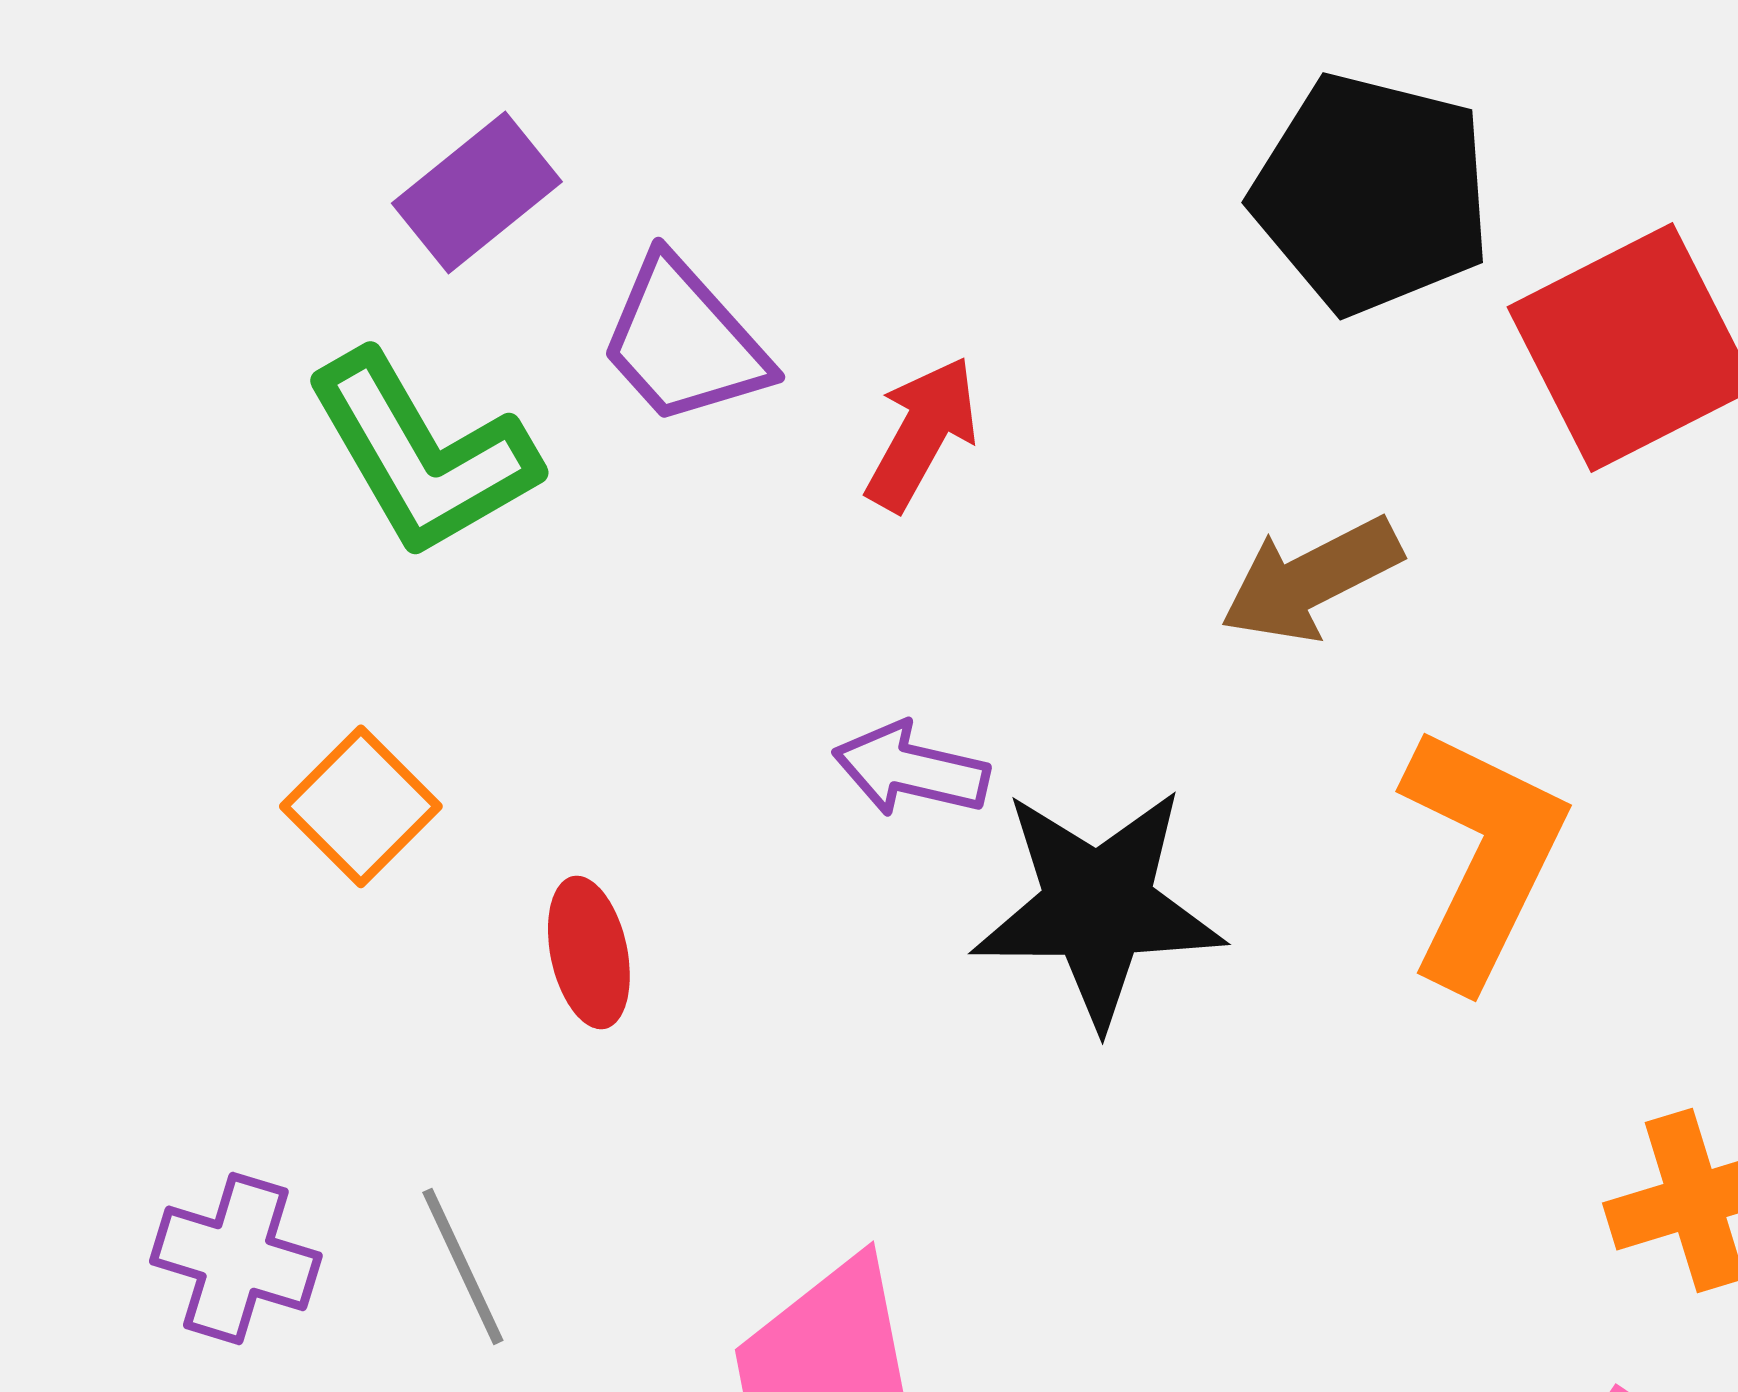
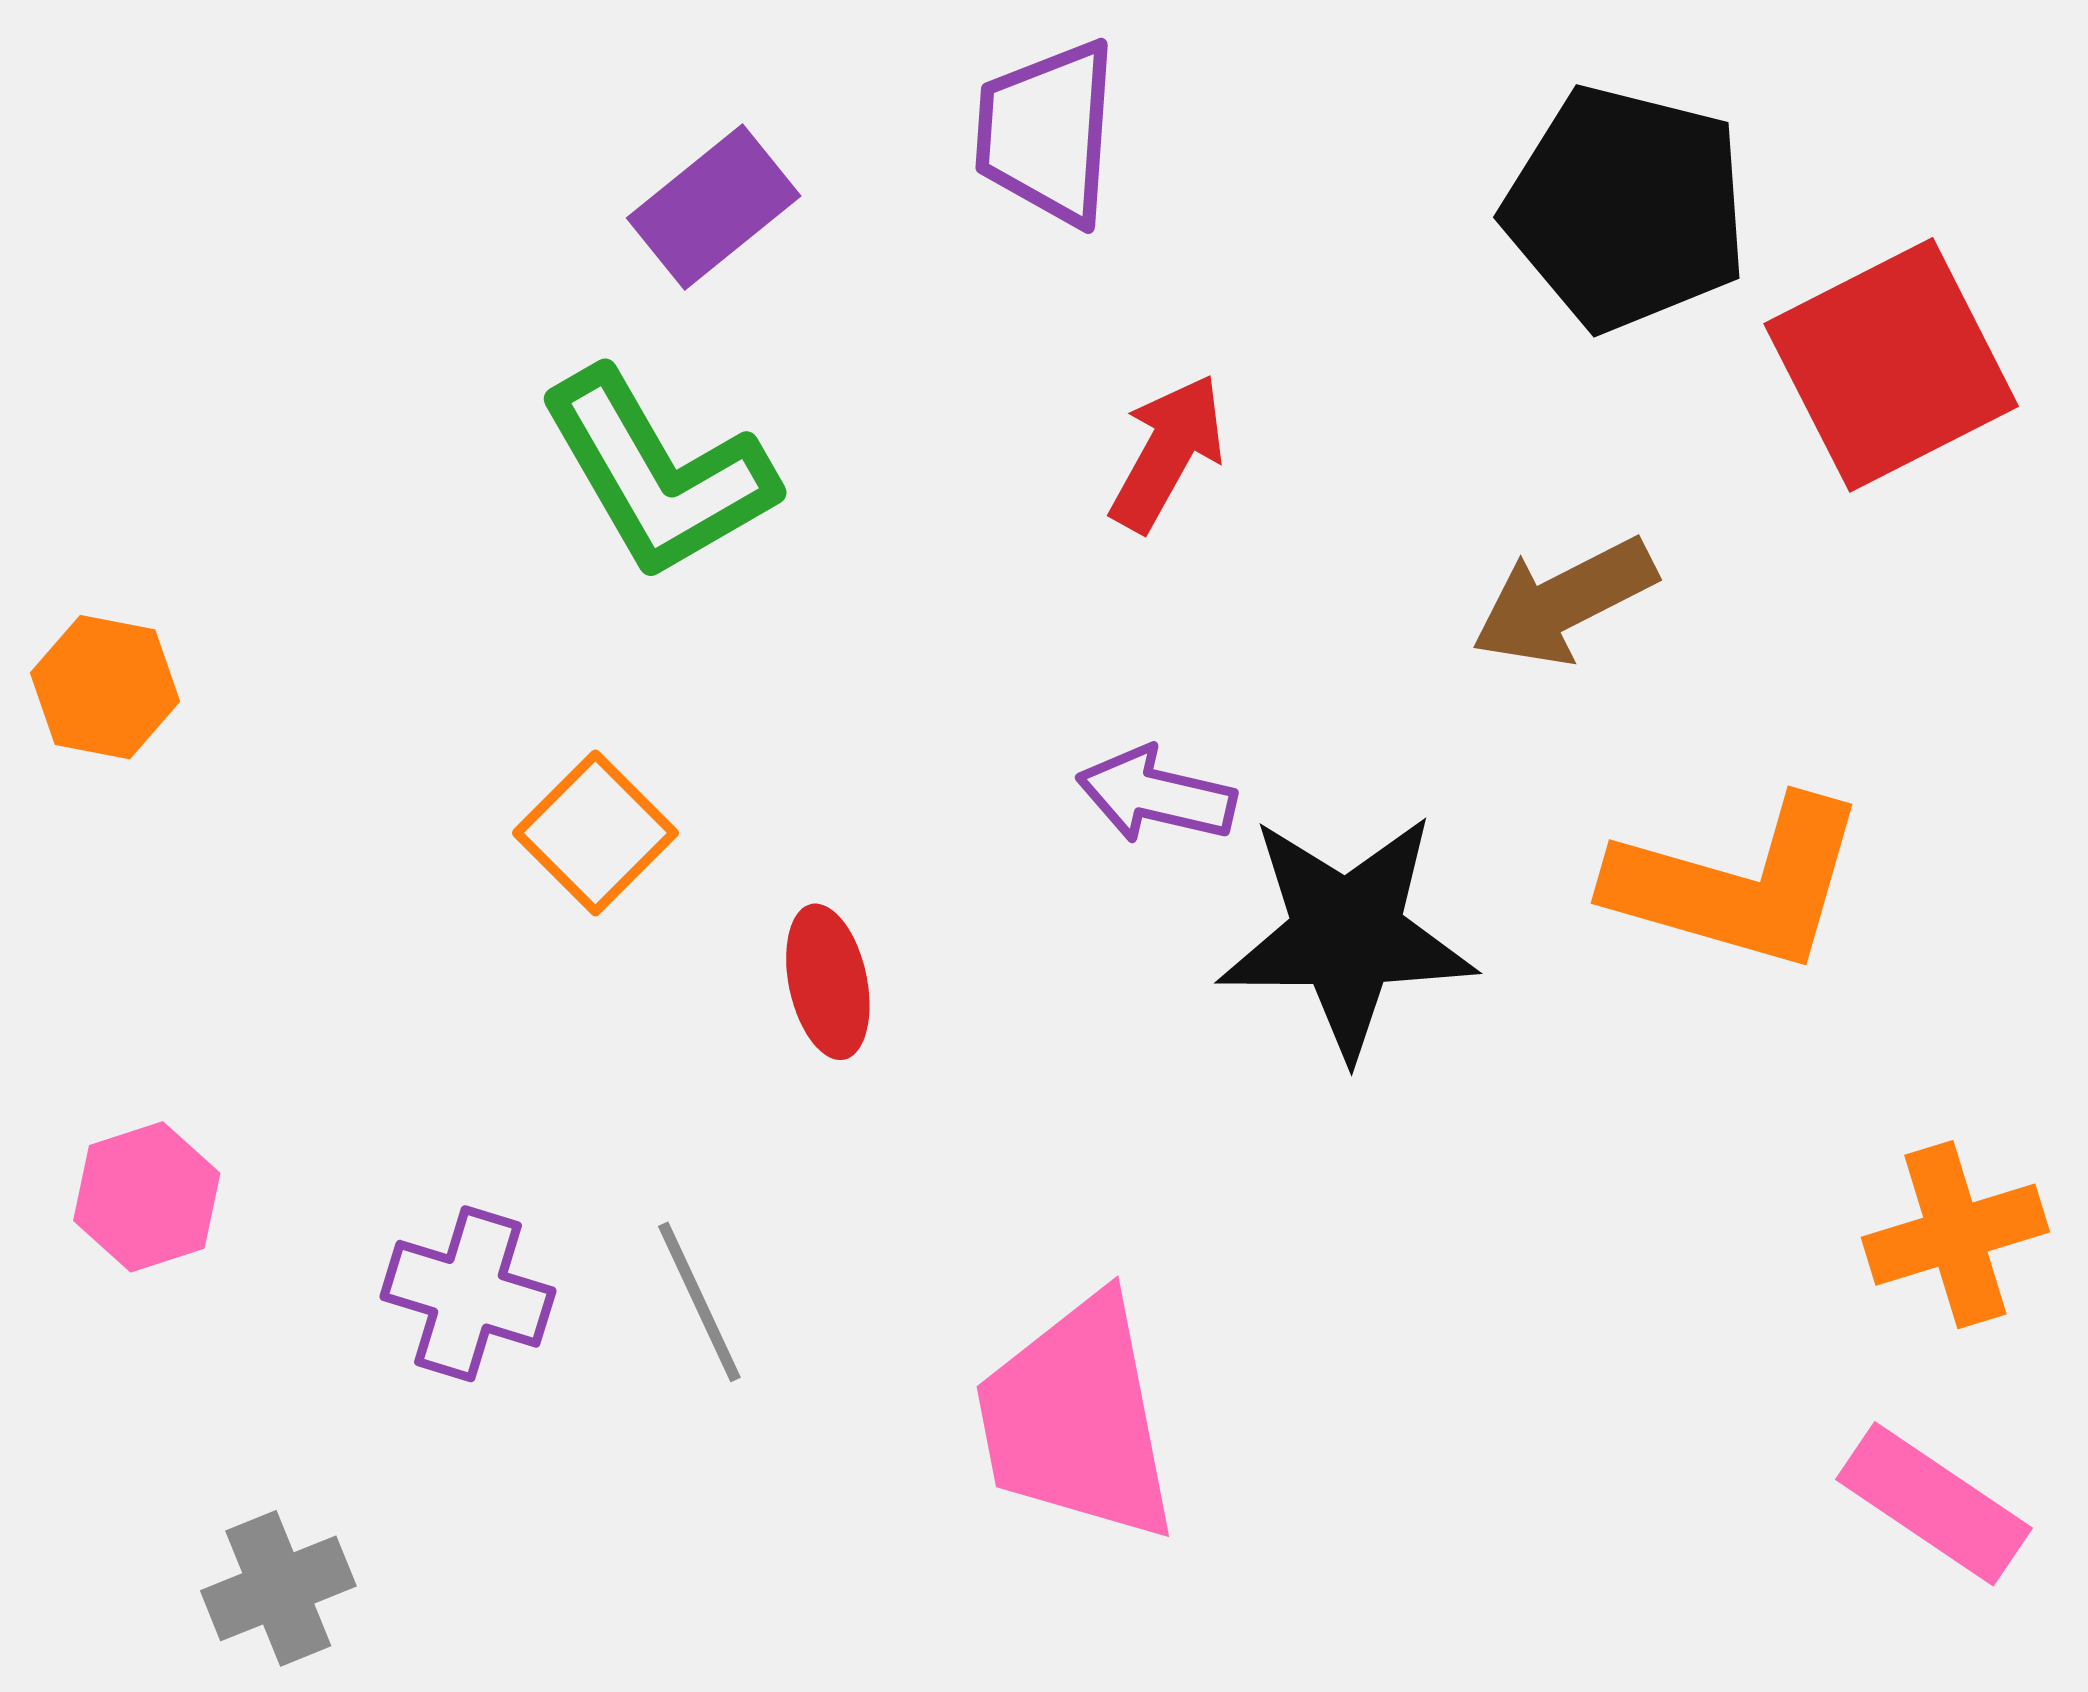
purple trapezoid: (684, 341) -> (1047, 133), moved, turned 46
orange L-shape: (1482, 856) -> (1738, 884), turned 80

